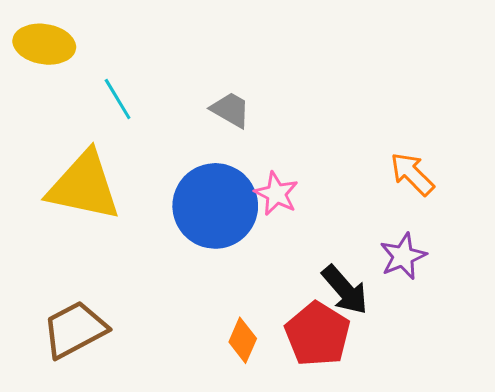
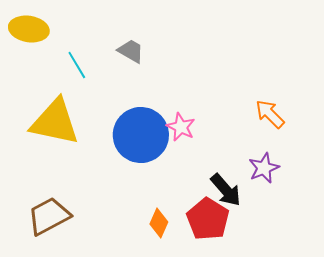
gray trapezoid: (230, 110) -> (131, 51), moved

